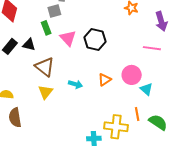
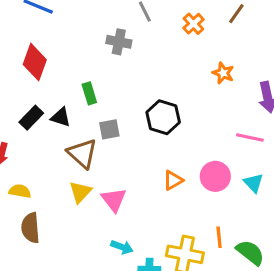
gray square: (54, 11) -> (109, 129), moved
pink triangle: (68, 38) -> (114, 200), moved
cyan arrow: (75, 84) -> (122, 247), moved
cyan triangle: (146, 89) -> (254, 183), moved

